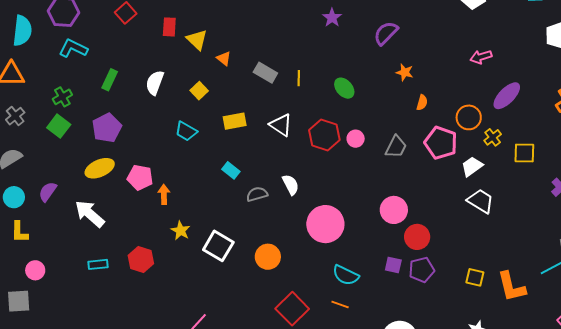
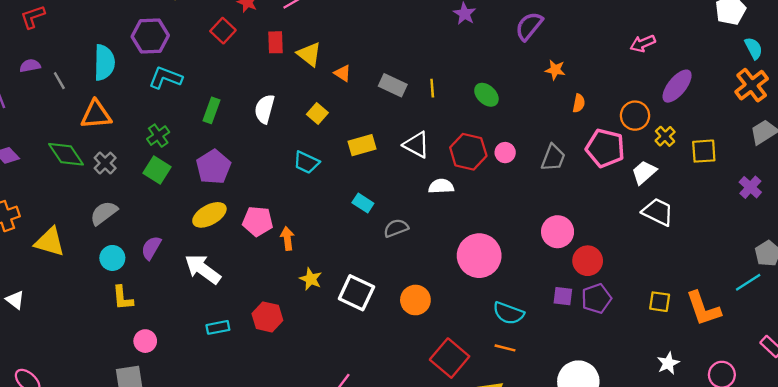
white semicircle: (291, 185) -> (441, 186), moved, turned -60

